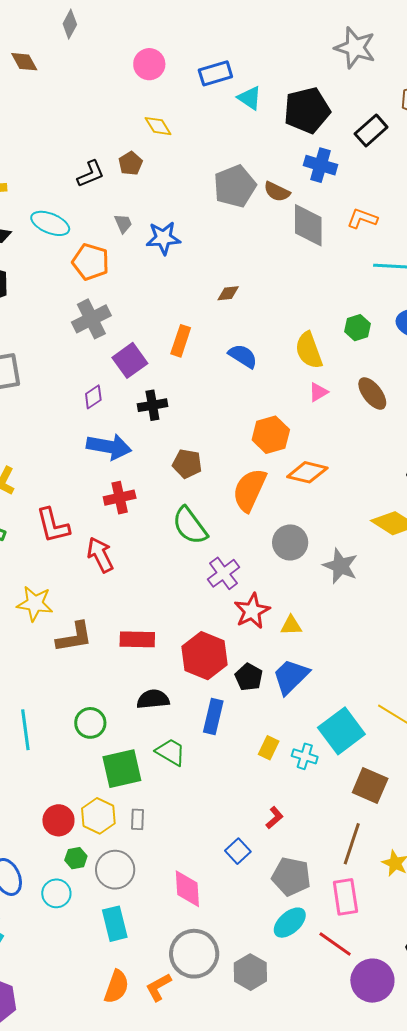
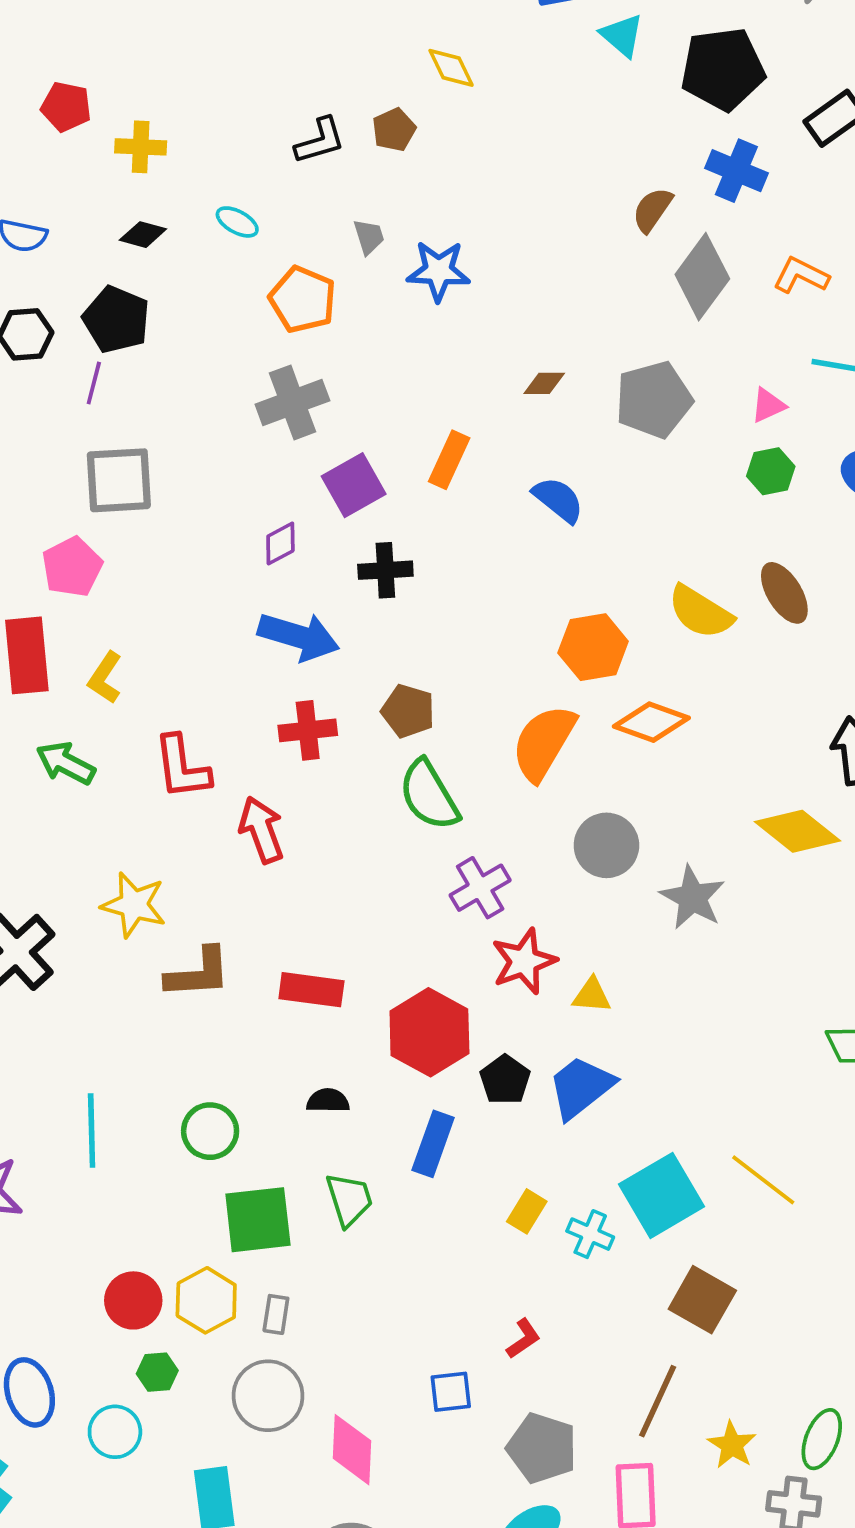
gray pentagon: (235, 186) -> (654, 400), moved
brown semicircle: (277, 192) -> (652, 210), turned 92
cyan ellipse: (50, 223) -> (237, 222), size x0.6
gray diamond: (308, 225) -> (702, 277), turned 30
yellow semicircle: (309, 350) -> (700, 612), moved, turned -45
pink triangle: (318, 392) -> (768, 405), moved
brown pentagon: (187, 464) -> (408, 711), moved
black semicircle: (153, 699) -> (328, 1101), size x0.7
green trapezoid: (171, 752) -> (349, 1199), turned 36
blue square: (238, 851) -> (451, 1392), turned 30
gray circle: (115, 870) -> (268, 1396), moved

